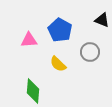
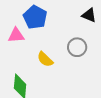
blue pentagon: (60, 30) -> (35, 17), moved

